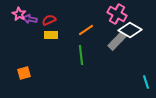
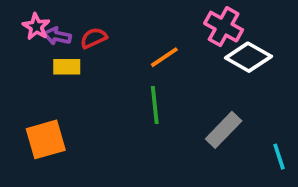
yellow rectangle: (51, 35) -> (67, 67), moved
gray rectangle: (117, 41) -> (224, 130), moved
orange square: (24, 73) -> (46, 139), size x1.5

